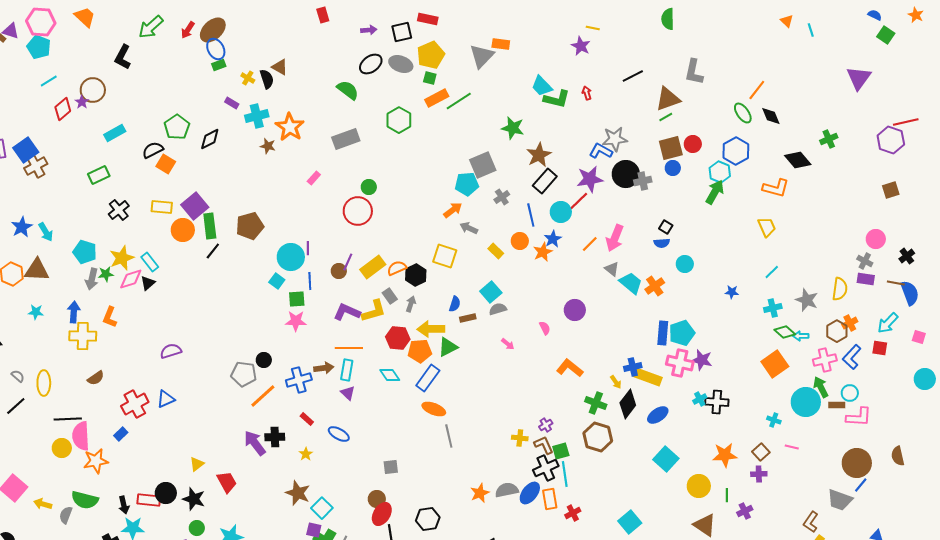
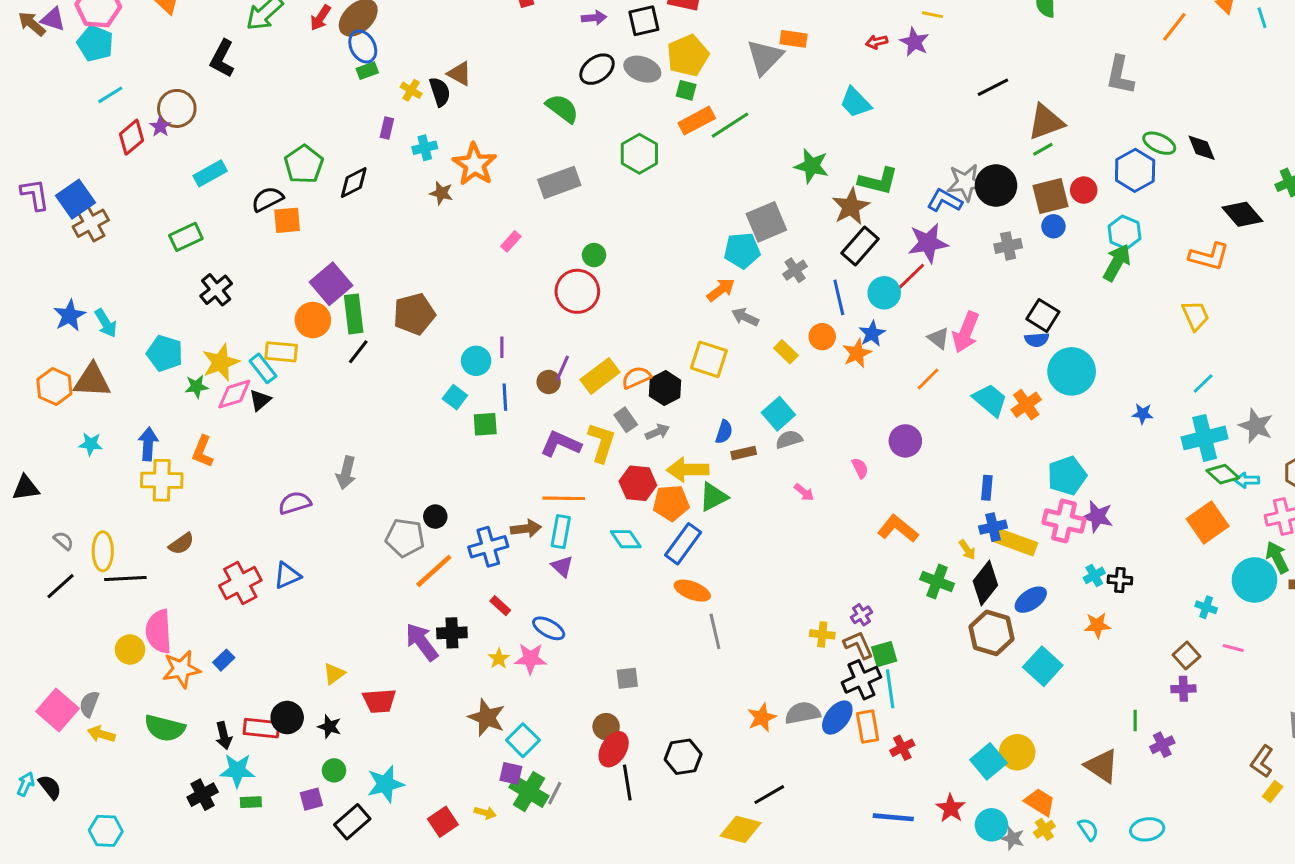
gray L-shape: (694, 72) -> (1120, 75), moved
orange line: (757, 90) -> (1174, 27), moved
red arrow: (587, 93) -> (877, 42), moved, turned -88
green L-shape: (557, 99) -> (878, 181), moved
purple rectangle: (232, 103) -> (387, 128), turned 72
green ellipse: (743, 113) -> (1159, 143), turned -30
cyan cross: (257, 116) -> (425, 148), size x0.7
blue hexagon: (736, 151) -> (1135, 170), moved
orange square: (166, 164) -> (287, 220), turned -36
black circle: (626, 174) -> (996, 186), moved
yellow rectangle: (162, 207) -> (281, 352), moved
black square: (666, 227) -> (1043, 315), size x1.5
orange line: (590, 244) -> (928, 379), moved
cyan circle: (291, 257) -> (476, 361), size x0.7
cyan circle: (685, 264) -> (1072, 371), size x1.8
gray triangle: (612, 269) -> (939, 338), moved
gray arrow: (92, 279) -> (346, 473), moved
gray arrow: (411, 304) -> (657, 432), turned 49
cyan cross: (773, 308) -> (1205, 438), size x1.6
yellow L-shape: (374, 311) -> (602, 442), turned -56
pink star: (296, 321) -> (531, 659), moved
blue rectangle: (663, 333) -> (987, 488), moved, size x0.7
black cross: (717, 402) -> (1120, 580), size x0.7
black line: (68, 419) -> (125, 578), moved
blue rectangle: (121, 434) -> (224, 660), moved
brown hexagon: (598, 437) -> (991, 633), moved
orange star: (725, 455) -> (1097, 625), moved, size x0.7
red trapezoid: (227, 482) -> (379, 701), turned 115
yellow circle: (699, 486) -> (1017, 752), moved
black star: (194, 499) -> (329, 727), size x0.7
gray semicircle: (66, 515) -> (89, 704), moved

